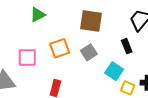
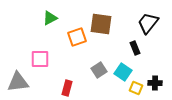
orange square: (60, 48) -> (77, 37), moved
gray square: (89, 52) -> (99, 70), moved

